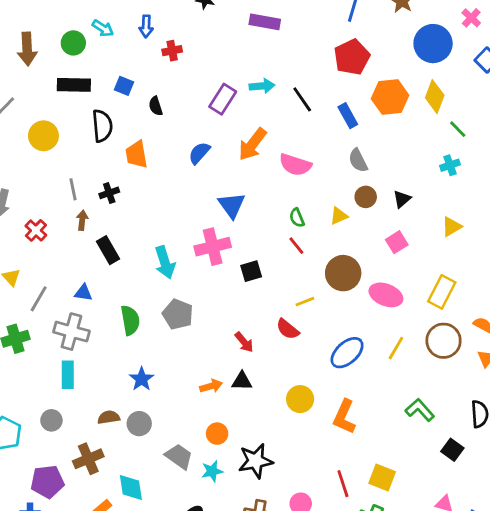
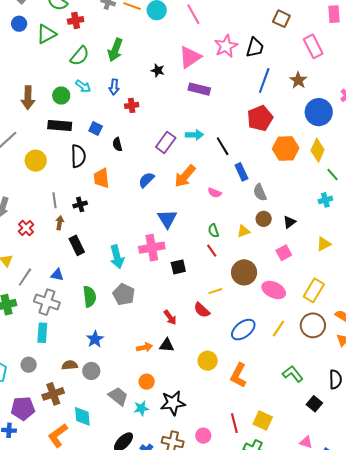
blue rectangle: (348, 116) -> (241, 172), moved
pink semicircle: (295, 165) -> (215, 193), size x0.6

